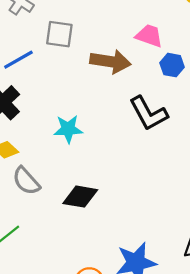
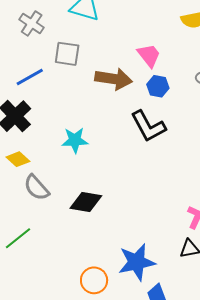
pink trapezoid: (149, 36) -> (149, 55), turned 32
blue hexagon: (172, 65) -> (158, 86), moved

